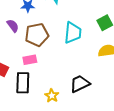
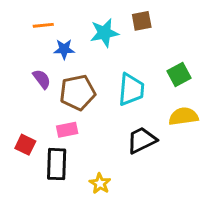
black trapezoid: (80, 84) -> (142, 140), moved

